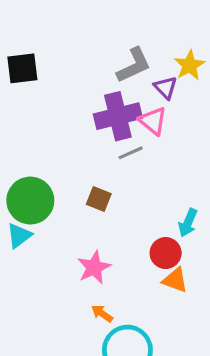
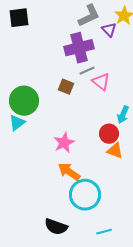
pink triangle: (153, 121) -> (101, 82), moved
brown square: (99, 199) -> (66, 87), moved
orange arrow: (102, 314) -> (69, 172), size x1.6

